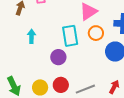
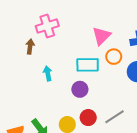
cyan rectangle: (70, 36) -> (88, 65), turned -70

